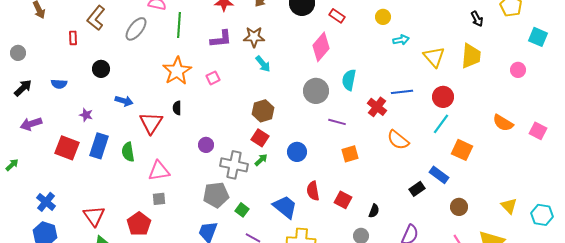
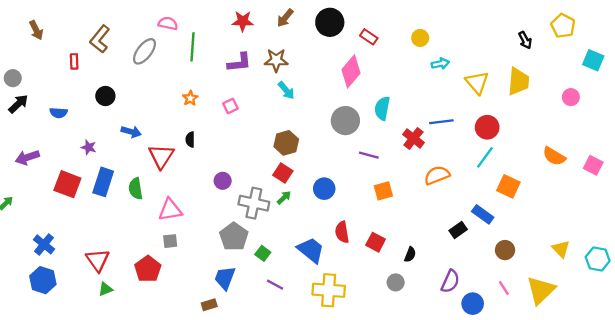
orange star: (177, 71) -> (190, 98), size x0.5
black arrow: (23, 88) -> (18, 104), moved
orange semicircle: (398, 140) -> (437, 175), turned 120
gray pentagon: (216, 195) -> (234, 237), turned -30

